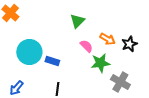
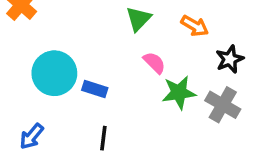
orange arrow: (107, 39) -> (195, 26), moved
gray cross: (120, 82) -> (223, 105), moved

